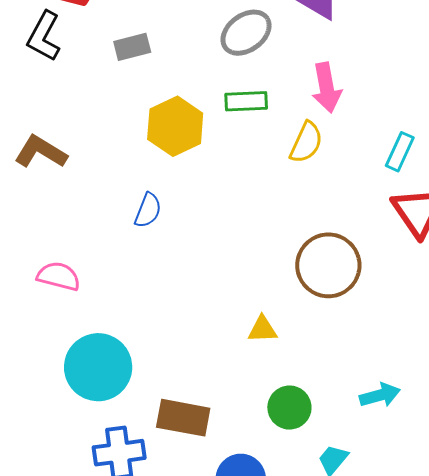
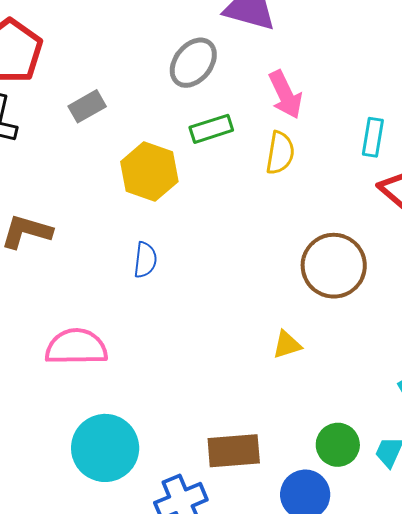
pink semicircle: (59, 276) -> (76, 347), size x1.4
cyan circle: (98, 367) -> (105, 448), moved
green circle: (289, 408) -> (338, 445), moved

